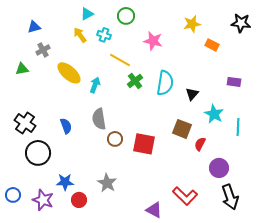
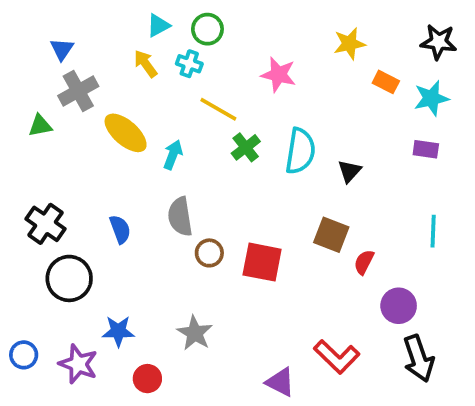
green circle: (126, 16) -> (207, 29), moved
blue triangle: (34, 27) -> (62, 49), turned -40
gray cross: (43, 50) -> (78, 91), size x1.5
cyan star: (214, 114) -> (431, 98), moved, turned 30
red circle: (79, 200) -> (147, 379), moved

